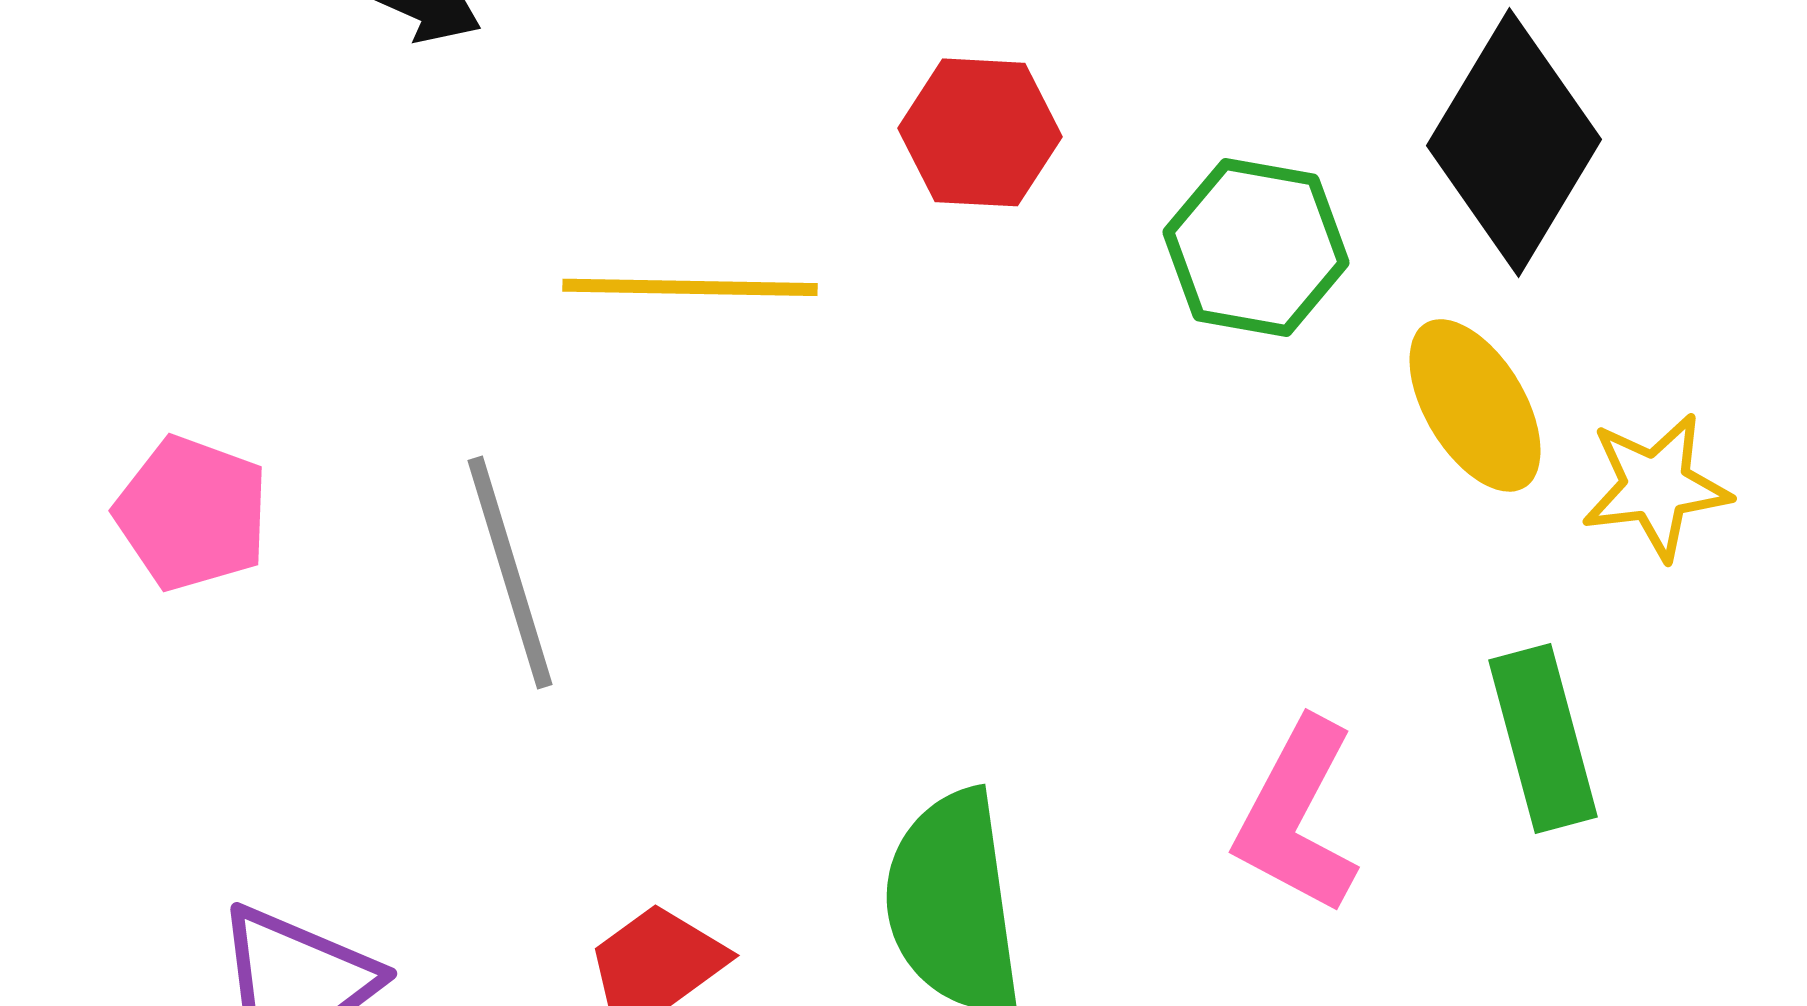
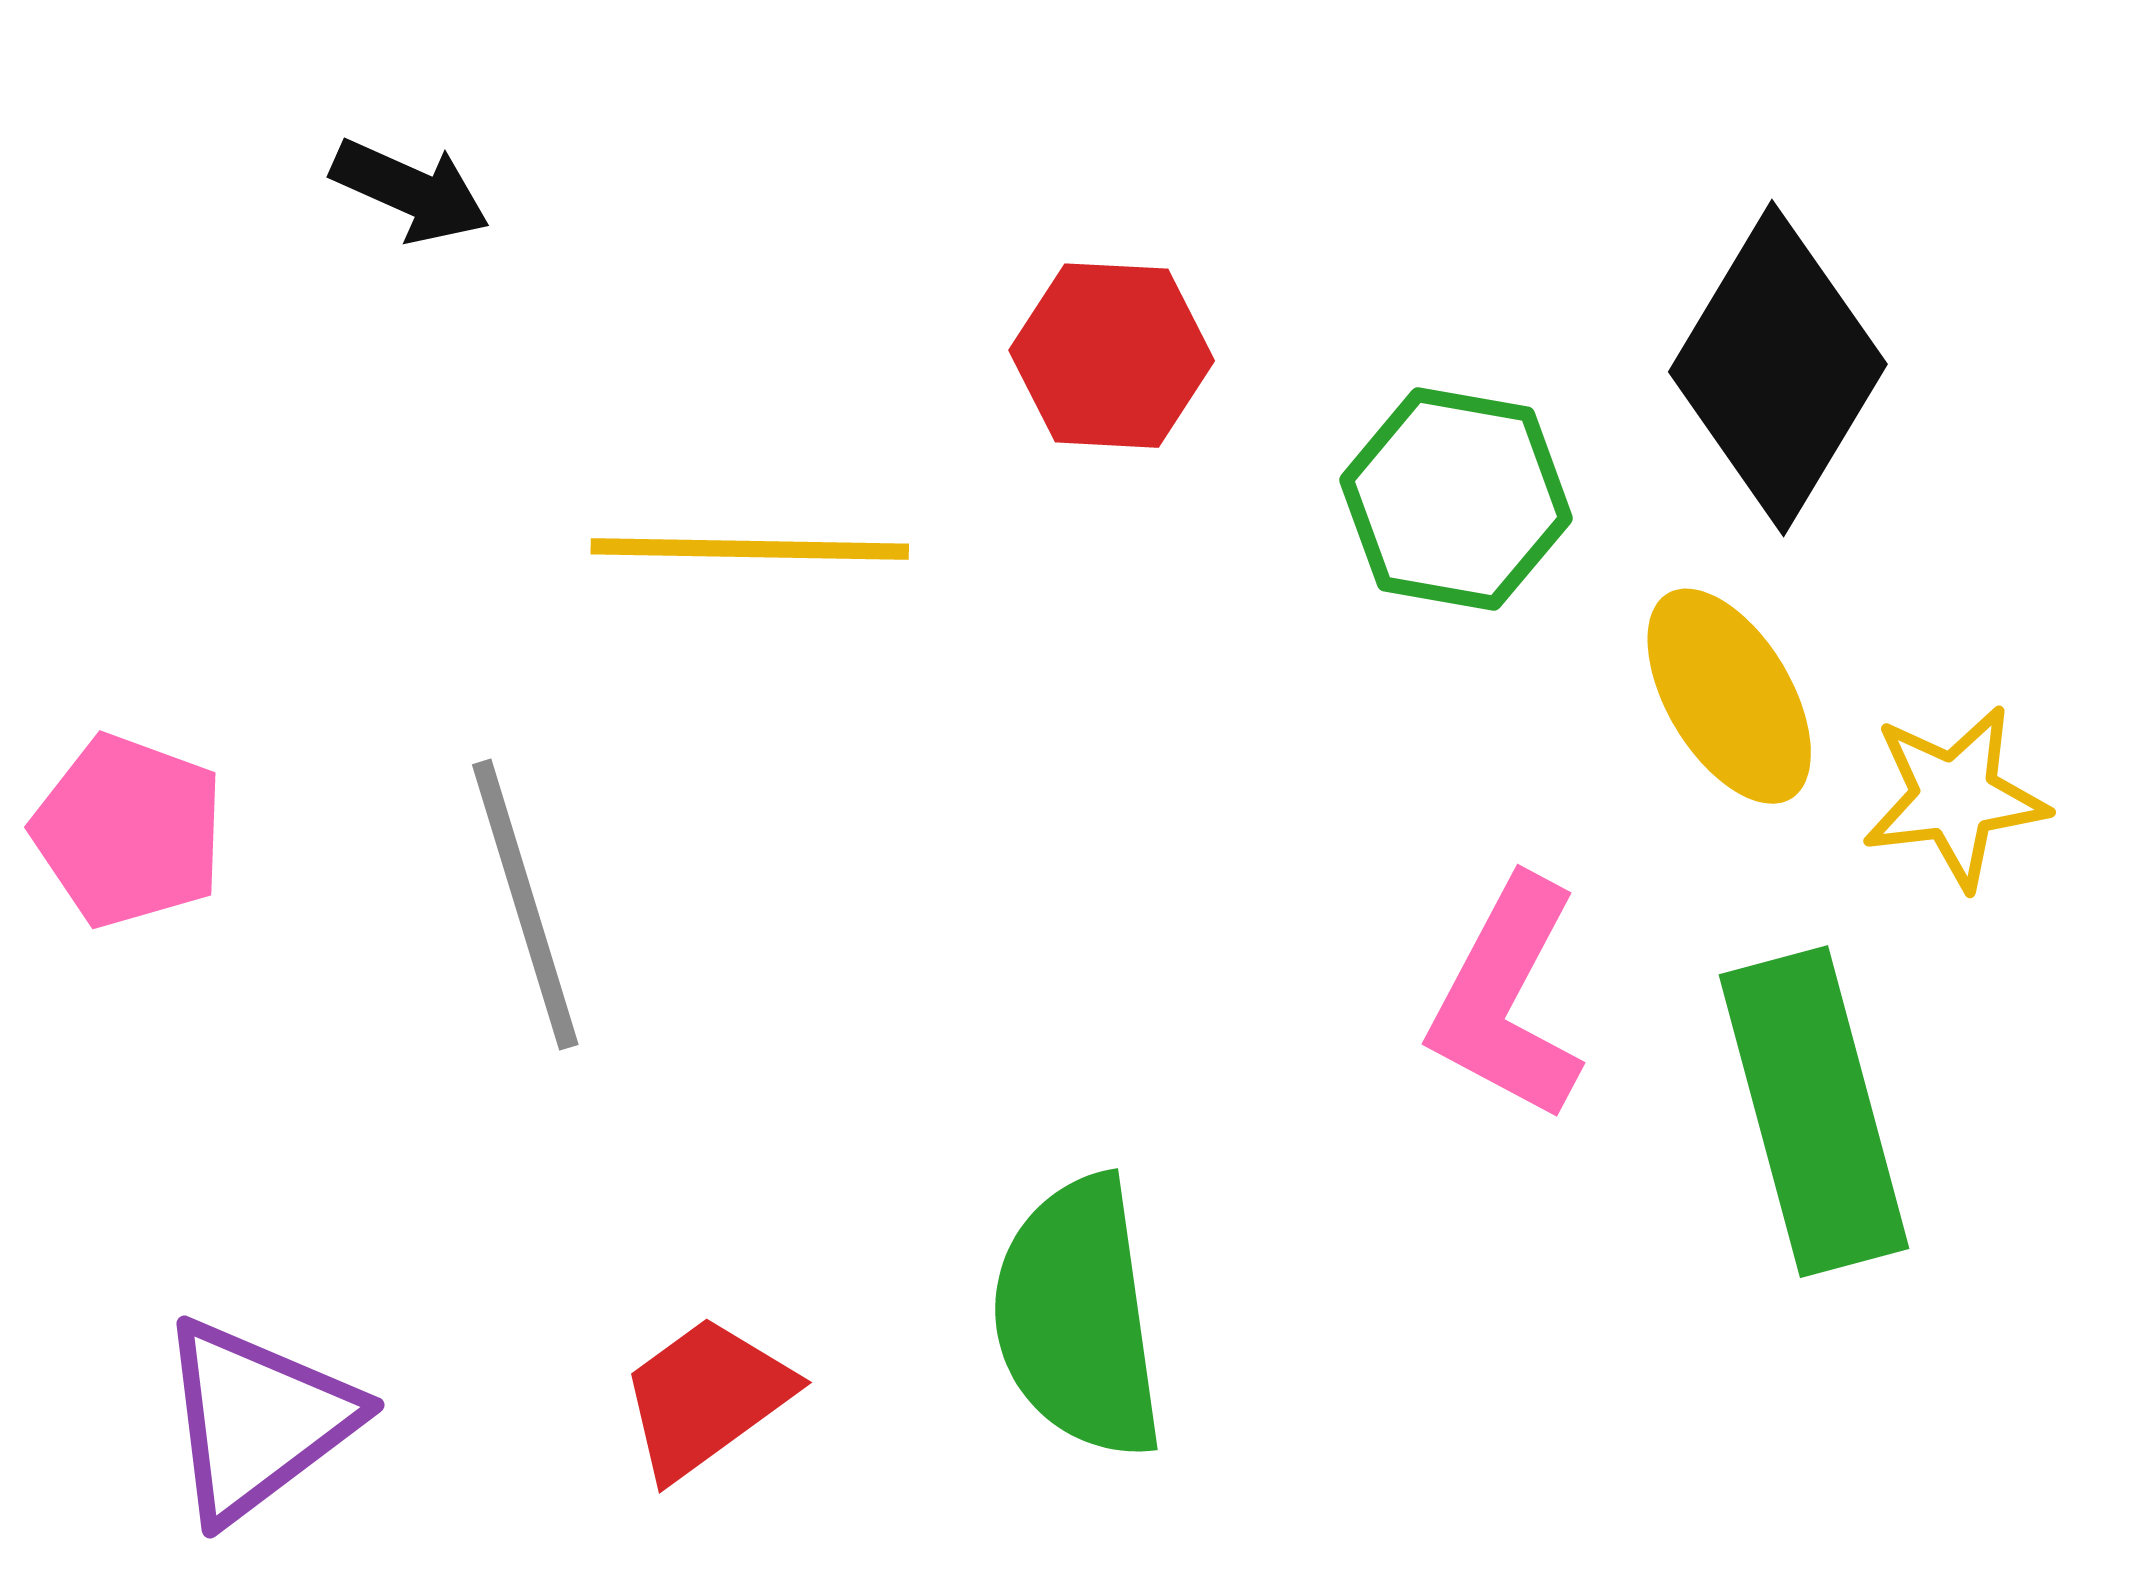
green rectangle: (1543, 738) -> (1814, 1112), size x1.4
pink L-shape: (1297, 816) -> (1507, 999), moved

